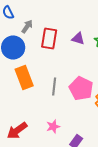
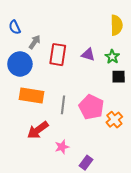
orange rectangle: (24, 78) -> (31, 95), turned -60
red arrow: (17, 130) -> (38, 130), moved

